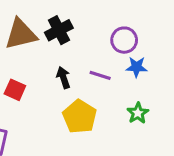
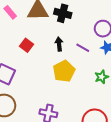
black cross: (59, 30) -> (63, 13), turned 30

